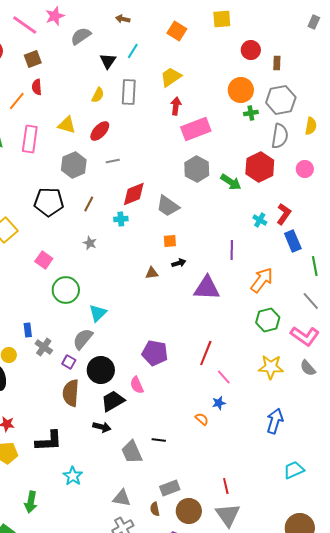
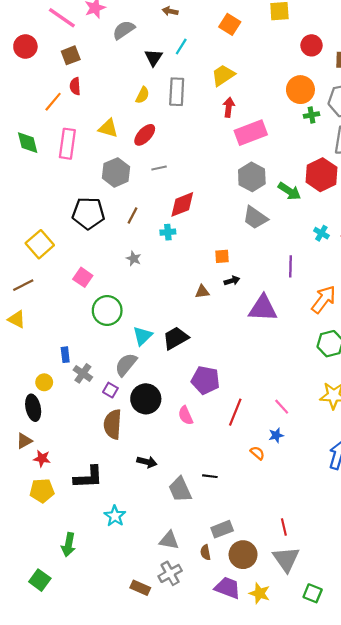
gray trapezoid: (168, 206) -> (255, 218), moved
red line: (206, 353) -> (235, 412), moved
black trapezoid: (113, 401) -> (176, 338), moved

